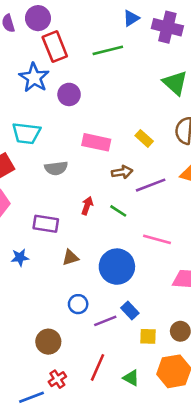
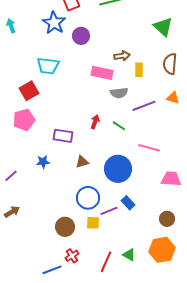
yellow rectangle: (144, 138) -> (139, 70), turned 48
gray semicircle: (56, 168) -> (119, 93), moved
brown arrow: (122, 172) -> (122, 56), moved
blue circle: (78, 304) -> (88, 198), size x1.5
yellow square: (148, 336) -> (93, 223), moved
red line: (98, 367) -> (106, 262), moved

